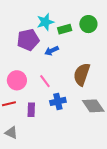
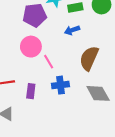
blue arrow: (52, 51) -> (72, 30), moved
pink circle: (17, 80) -> (31, 47), moved

